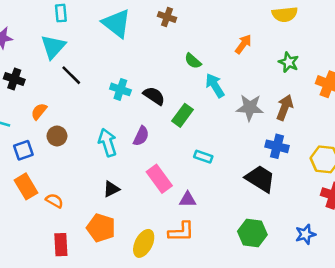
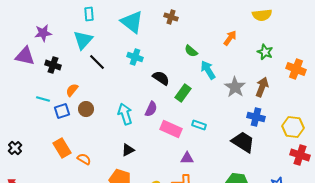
cyan cross: (120, 89) -> (135, 57), moved
gray star: (250, 108) -> (235, 87), turned 30
blue square: (23, 150) -> (62, 111), moved
pink rectangle: (159, 179) -> (171, 129), moved, turned -30

